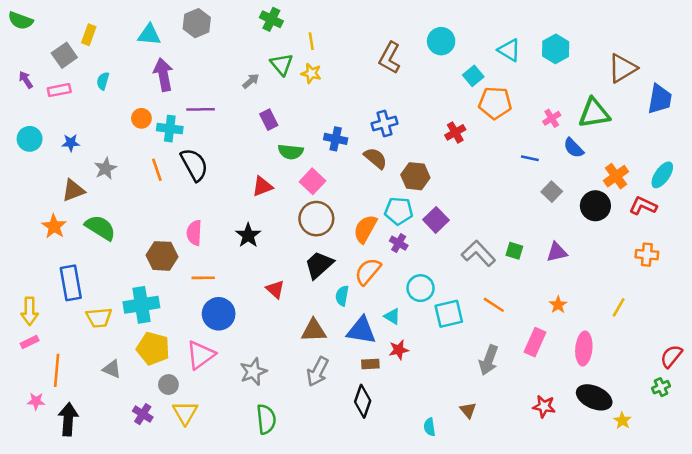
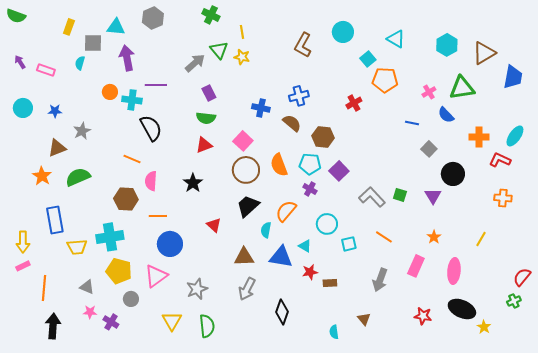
cyan hexagon: (556, 49) -> (447, 45), moved
gray square: (64, 55) -> (93, 43), moved, turned 36
gray arrow: (251, 81) -> (195, 63), size x1.5
pink rectangle: (59, 90) -> (46, 70), turned 30
green semicircle: (291, 152) -> (206, 118), moved
orange line: (157, 170) -> (132, 159), moved, turned -48
orange cross: (616, 176) -> (479, 137), turned 36
black circle: (595, 206) -> (453, 174), moved
green semicircle: (100, 228) -> (78, 177), turned -55
orange semicircle: (365, 229) -> (279, 165), moved, turned -50
purple triangle: (557, 252) -> (433, 196), turned -48
cyan square: (449, 314) -> (349, 244), size x0.7
brown rectangle: (370, 364) -> (330, 283), moved
pink star: (36, 401) -> (90, 312), moved
yellow triangle: (185, 413) -> (172, 321), moved

